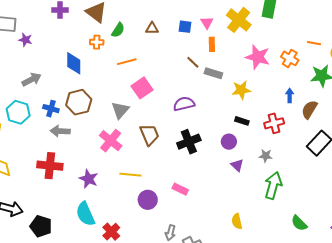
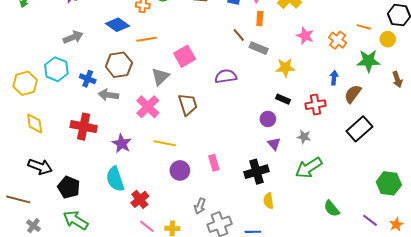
pink star: (258, 57) -> (305, 36), size x0.7
orange line: (127, 62) -> (147, 39), moved
blue diamond: (74, 63) -> (118, 25), turned -60
blue cross: (51, 109) -> (88, 79), moved
gray arrow: (60, 131) -> (108, 95), moved
black cross: (189, 142) -> (256, 172), moved
green arrow: (273, 185) -> (309, 168), turned -144
pink rectangle: (180, 189) -> (214, 163), turned 42

